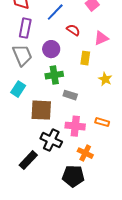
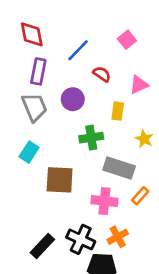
green cross: (54, 75) -> (91, 138), moved
gray rectangle: (70, 95) -> (119, 168), moved, size x1.6
orange rectangle: (102, 122) -> (140, 196), turned -64
black cross: (51, 140) -> (81, 239), moved
orange cross: (85, 153) -> (118, 237), turned 35

